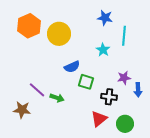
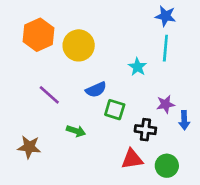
blue star: (105, 18) -> (165, 16), moved
purple line: (37, 90) -> (49, 95), moved
red triangle: (99, 119) -> (132, 159), turned 30

